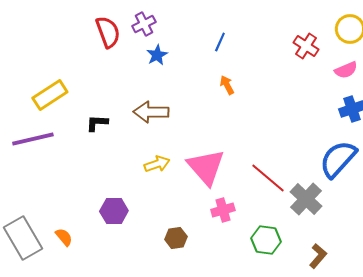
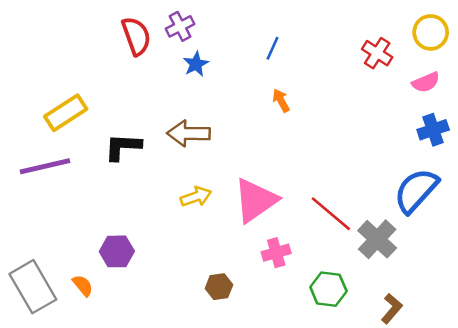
black L-shape: (97, 123) -> (123, 147), size x1.4
pink triangle: (206, 167) -> (255, 200), turned 36
purple hexagon: (114, 211) -> (117, 251), moved

